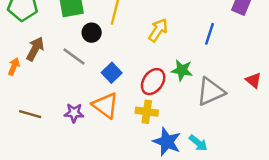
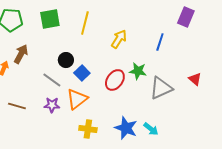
black circle: (92, 33) -> (66, 60), moved
gray line: (74, 56) -> (52, 80), moved
orange triangle: (105, 105) -> (77, 99), turned 45
yellow cross: (147, 112) -> (88, 129), moved

